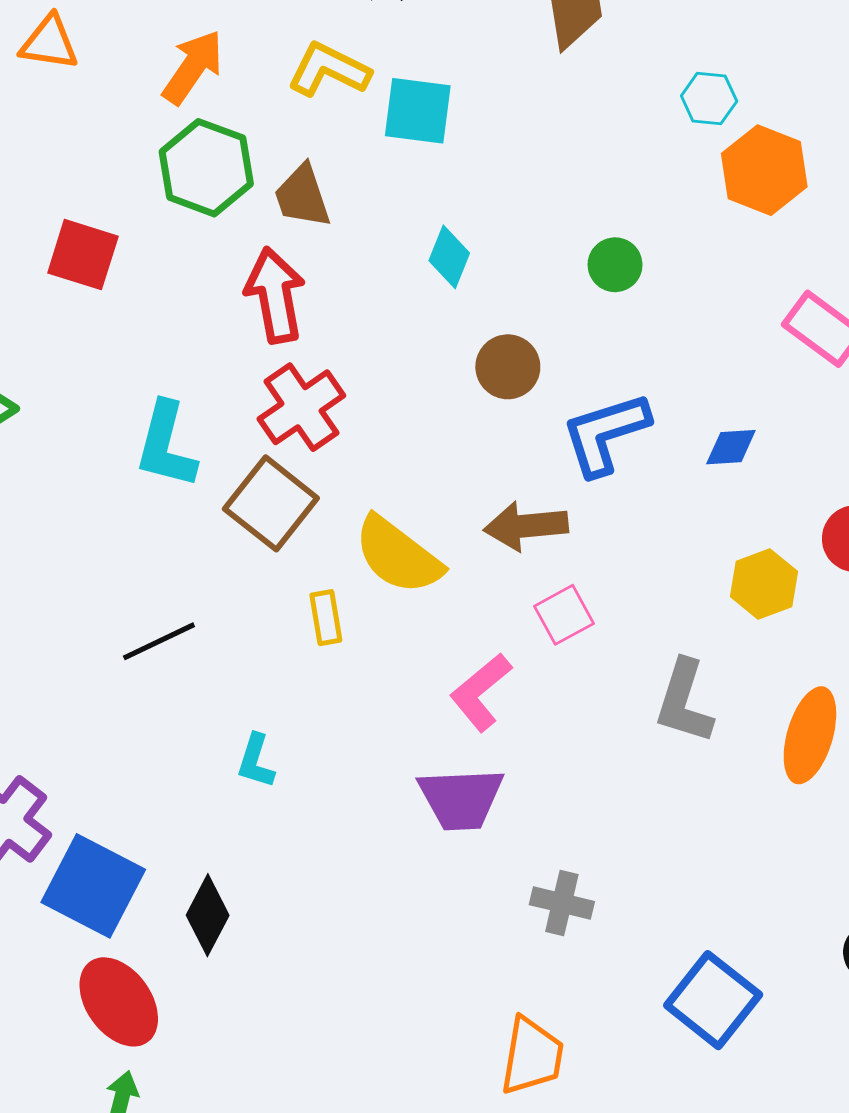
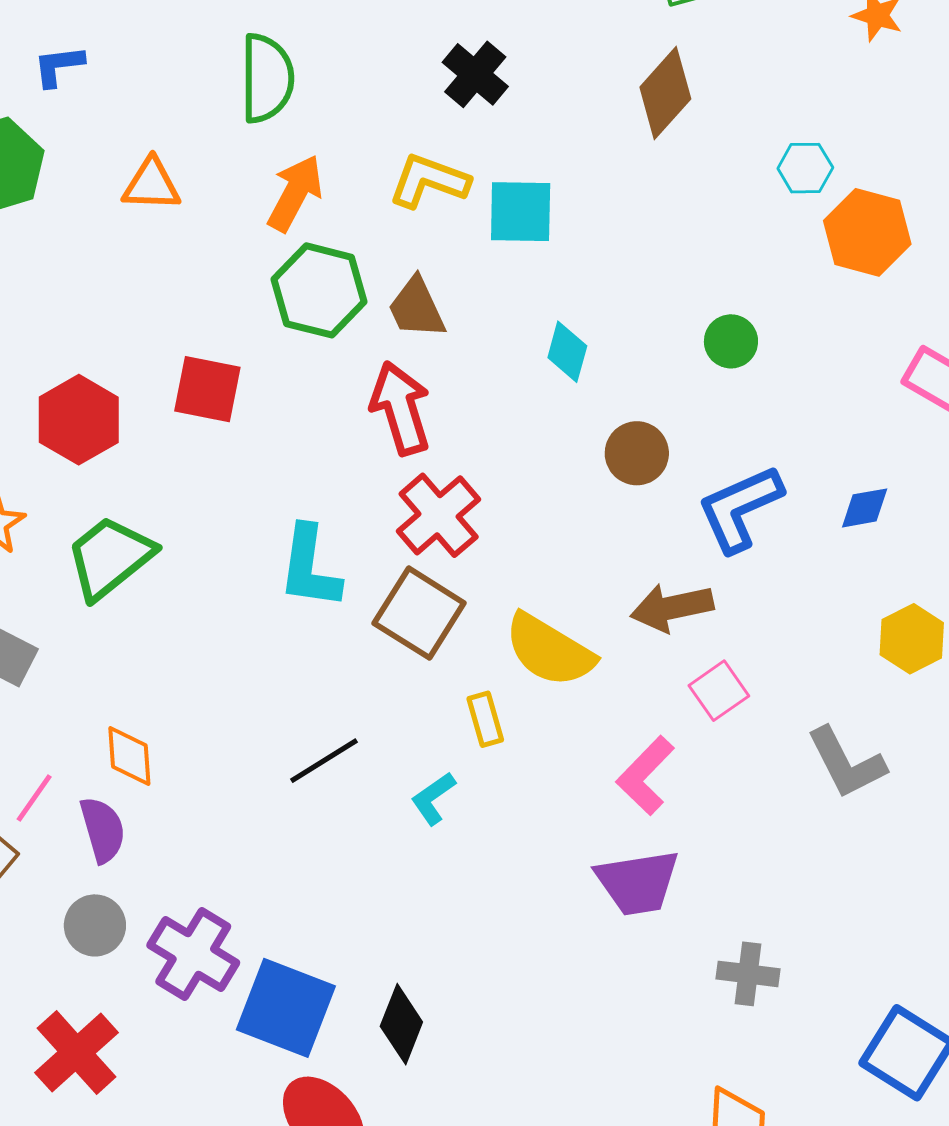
gray L-shape: (684, 702) -> (846, 763), turned -38
cyan L-shape: (256, 761) -> (433, 798), moved, turned 44

